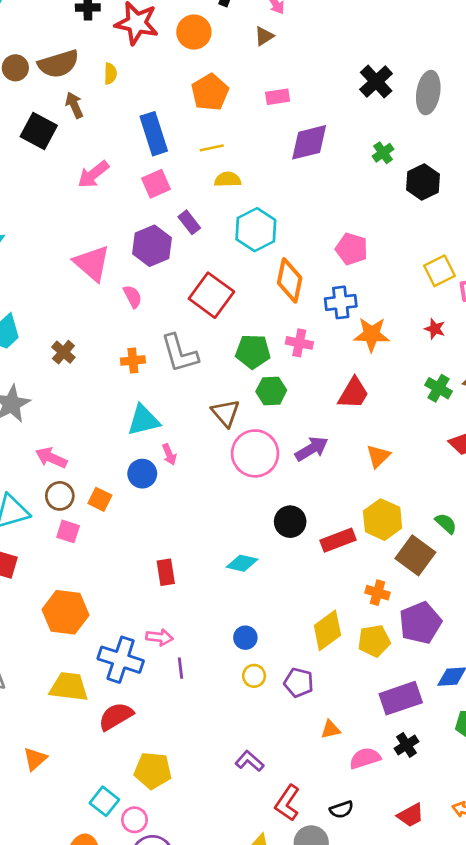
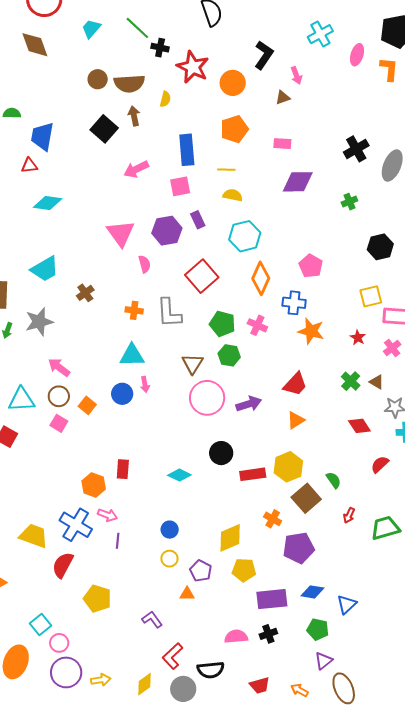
black hexagon: (423, 182) -> (380, 247), moved
red trapezoid: (353, 393) -> (295, 384), moved
orange hexagon: (66, 612) -> (94, 485), moved, size x0.7
yellow pentagon: (374, 641) -> (244, 570), moved
red semicircle: (116, 716) -> (63, 565), turned -44
orange triangle: (330, 729) -> (187, 594), moved
yellow pentagon: (153, 771) -> (97, 599), moved
black semicircle: (342, 810) -> (211, 670), size x1.5

